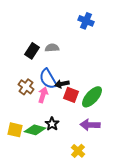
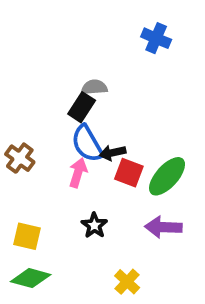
black rectangle: (32, 51) -> (82, 107), moved
brown cross: (26, 87) -> (20, 158), moved
green diamond: (35, 130) -> (31, 278), moved
yellow cross: (78, 151) -> (127, 282), moved

